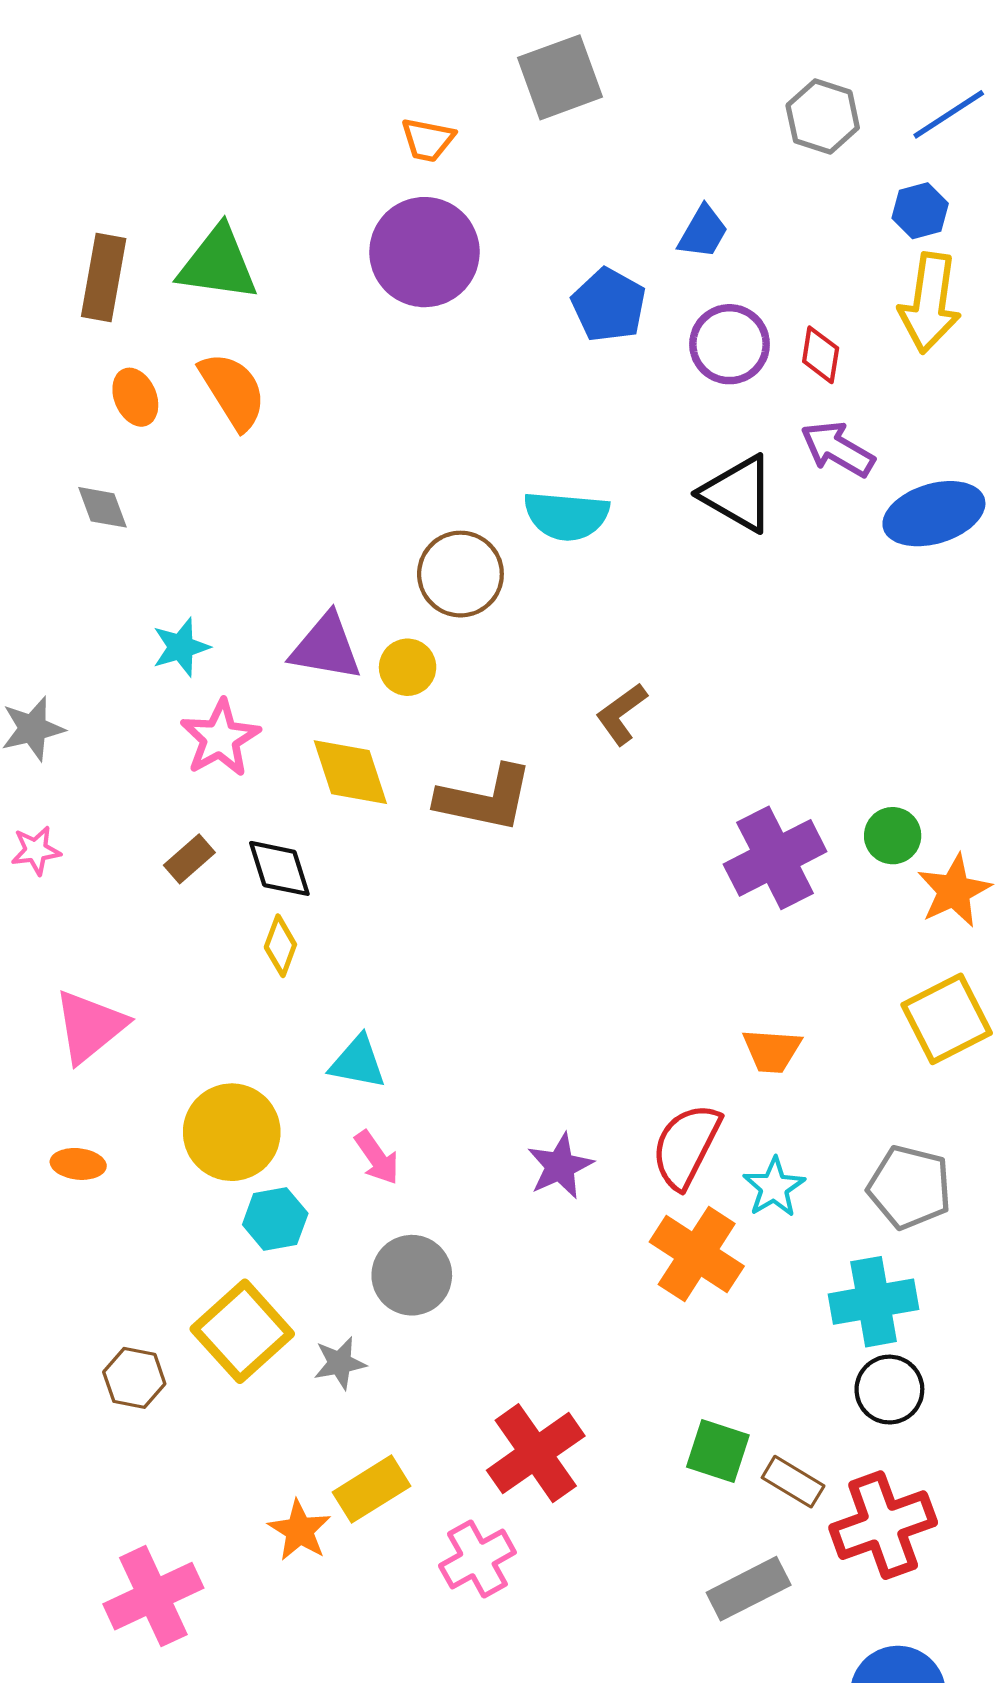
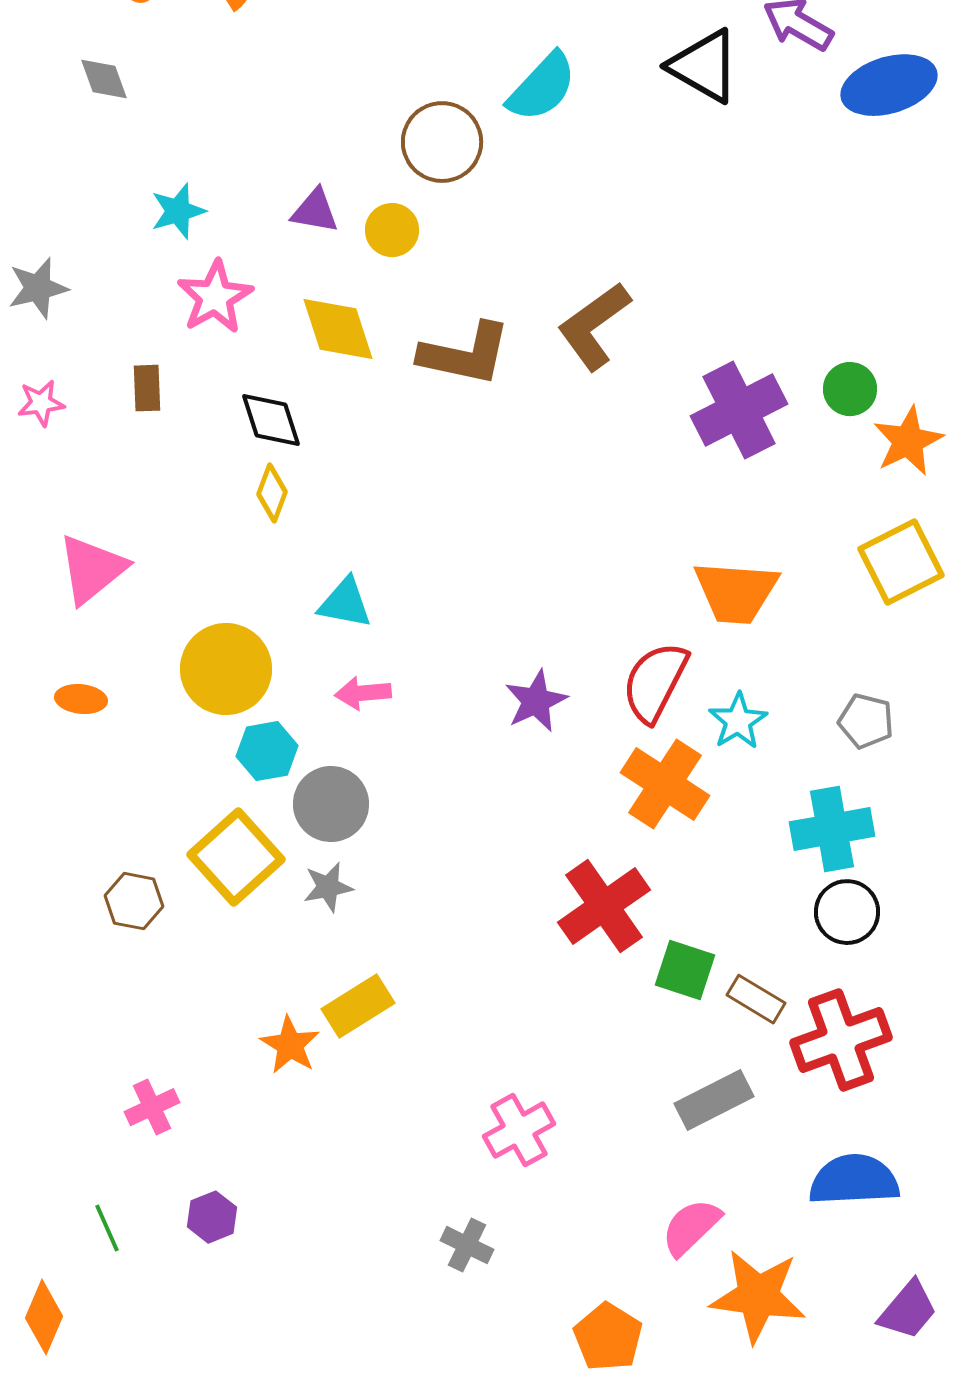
cyan semicircle: (566, 516) -> (542, 87), turned -52
purple triangle: (326, 647) -> (315, 211), size x0.7
brown L-shape: (621, 714) -> (594, 326), moved, size x1.5
brown rectangle: (189, 859) -> (147, 388), moved, turned -51
orange trapezoid: (772, 1051) -> (736, 592), size x1.5
pink arrow: (377, 1158) -> (363, 693), turned 120
gray pentagon: (910, 1187) -> (866, 721), size x0.7
gray circle: (412, 1275) -> (331, 804), moved
red cross: (536, 1453) -> (604, 906), moved
pink cross: (477, 1559) -> (519, 1130), moved
pink cross: (153, 1596) -> (152, 1107), size x0.6

